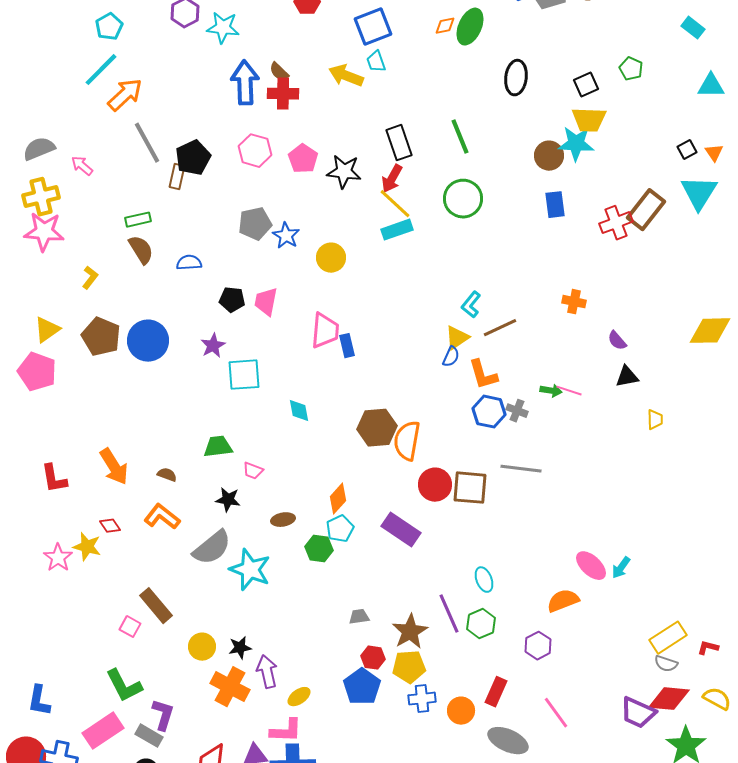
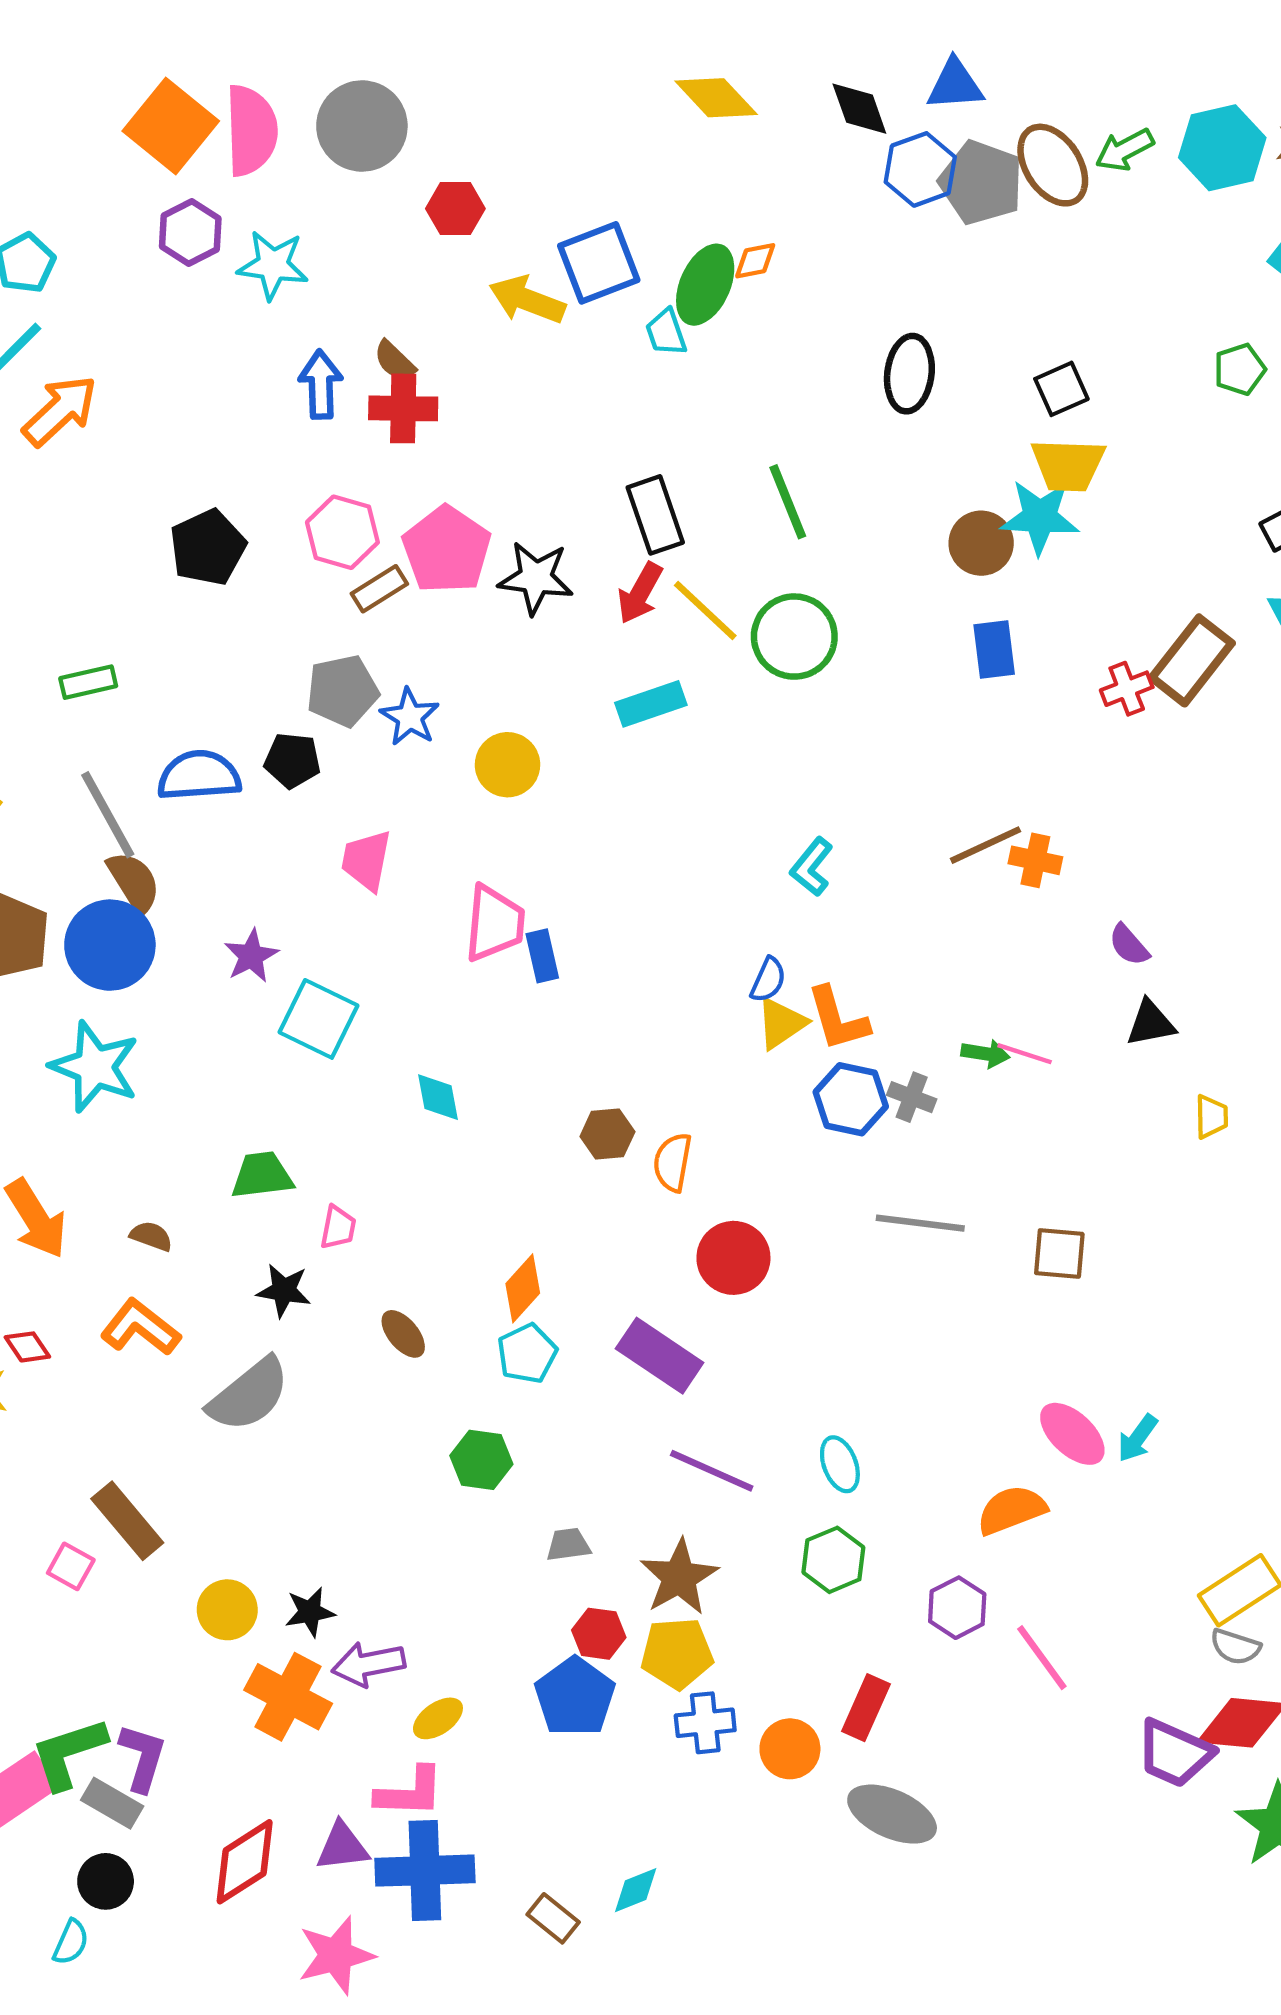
green ellipse: (470, 27) -> (705, 285), moved
cyan trapezoid: (376, 62) -> (666, 332), moved
green pentagon: (631, 69) -> (1240, 369), moved, turned 30
yellow arrow: (346, 76) -> (527, 300), moved
blue arrow: (245, 83) -> (321, 385), size x0.7
gray line: (147, 143) -> (108, 815), moved
pink pentagon: (303, 159) -> (447, 550), size x1.4
brown rectangle: (177, 177) -> (379, 589), moved, turned 45
yellow line: (395, 204) -> (705, 610), moved
red cross: (616, 223) -> (1127, 689), size x0.7
brown semicircle: (141, 250) -> (134, 882), moved
blue semicircle: (189, 263) -> (199, 776), size x1.5
black pentagon: (232, 300) -> (292, 760), moved
brown line: (500, 328) -> (985, 845), moved
yellow triangle: (457, 338) -> (781, 1023), moved
cyan square: (244, 375) -> (318, 1019), turned 30
brown hexagon: (377, 428) -> (607, 1134), size x0.6
orange semicircle: (407, 441) -> (673, 1162), size x0.7
pink trapezoid: (253, 471) -> (338, 1227), turned -100
brown square: (470, 488) -> (1059, 1254), moved, size x0.7
brown ellipse: (283, 520) -> (403, 1334), turned 60
green hexagon: (319, 549) -> (481, 1460), moved
cyan star: (250, 570) -> (95, 1067), moved
purple line: (449, 614) -> (712, 1471), moved, turned -42
purple arrow: (267, 672) -> (368, 1664), turned -88
green L-shape: (124, 686) -> (69, 1753), moved, turned 99
pink line: (556, 713) -> (1042, 1658), moved

